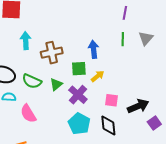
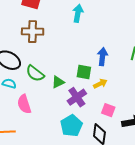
cyan arrow: (26, 41) -> (78, 13), moved
brown cross: (52, 53) -> (33, 32), moved

